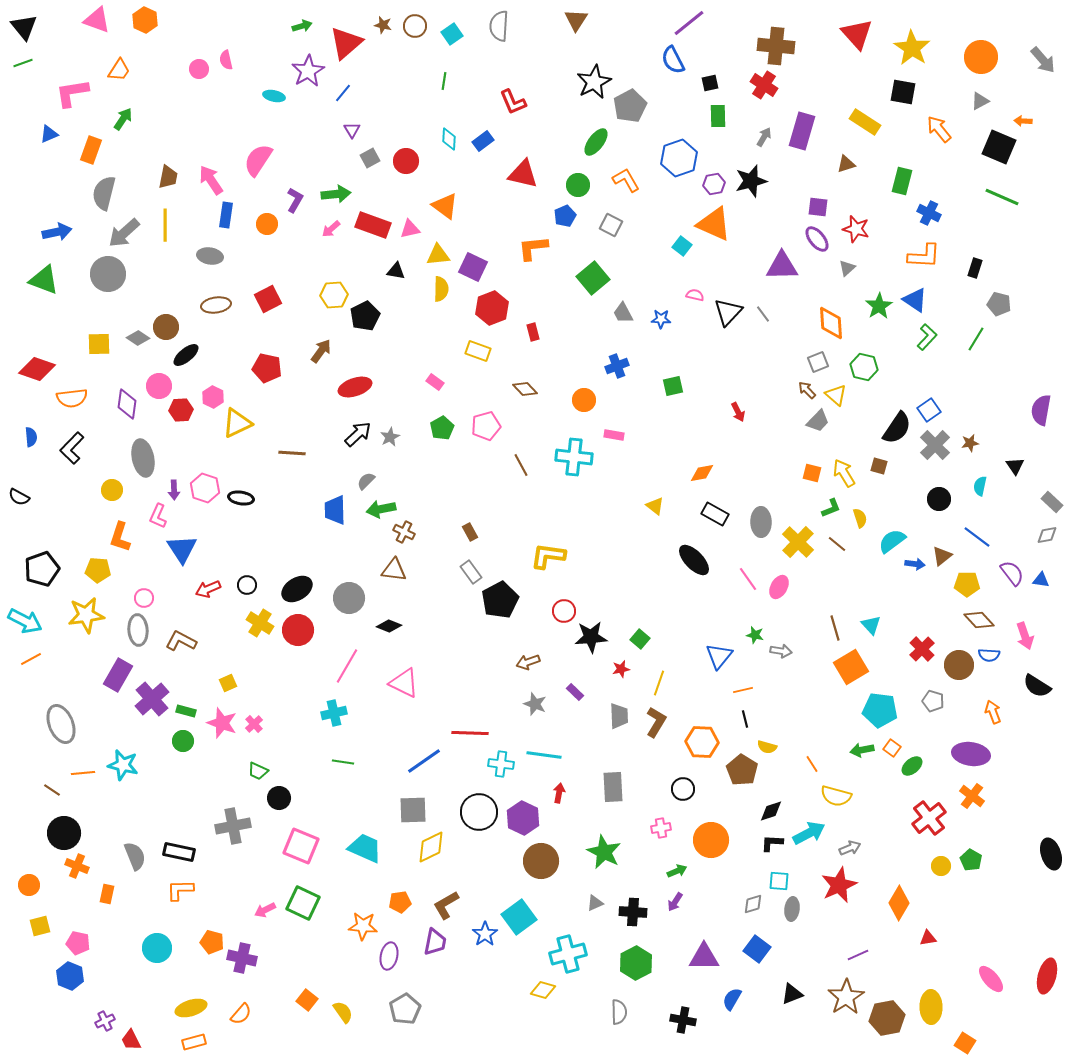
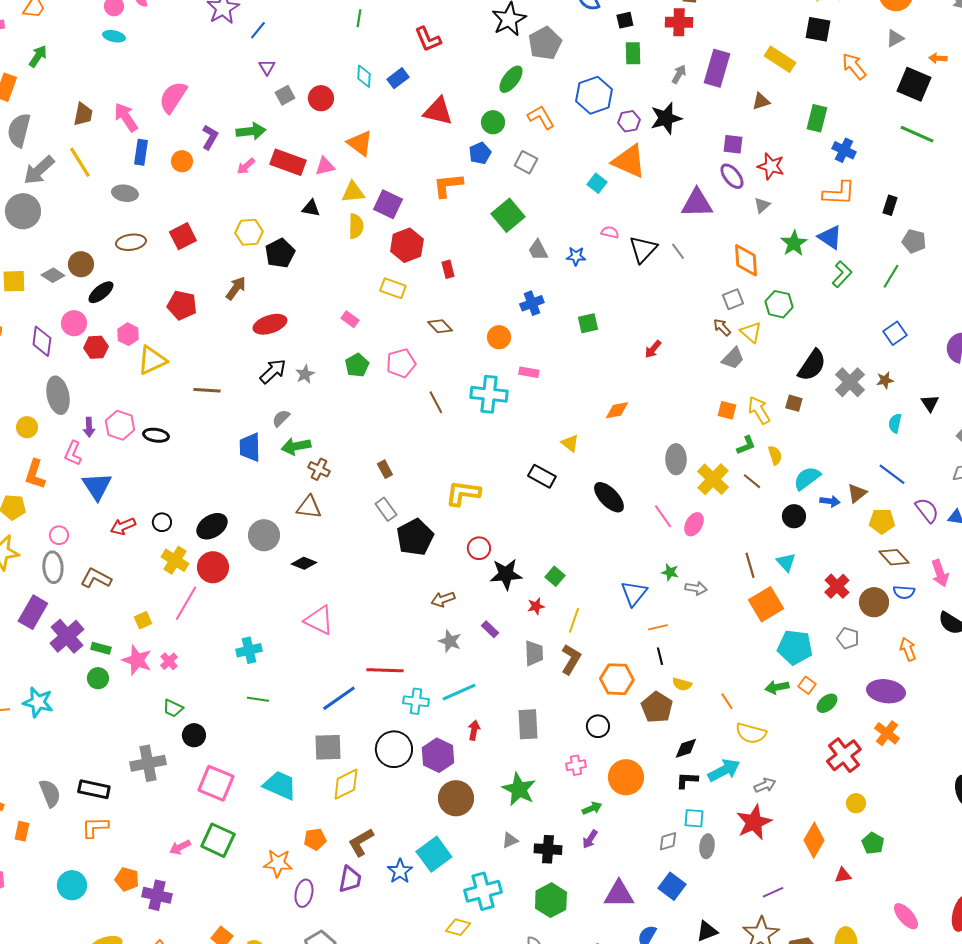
red cross: (764, 85) -> (679, 22), turned -32
cyan ellipse: (274, 96) -> (114, 36), moved
yellow line: (165, 225) -> (80, 162), turned -32
blue square: (929, 410) -> (895, 333), moved
red arrow: (738, 412) -> (653, 349), turned 66
black circle: (939, 499) -> (794, 516), moved
black rectangle: (715, 514) -> (542, 476), moved
pink line: (347, 666) -> (186, 603), moved
cyan line: (544, 755) -> (459, 692), turned -32
green pentagon: (971, 860) -> (873, 843), moved

